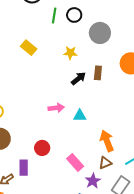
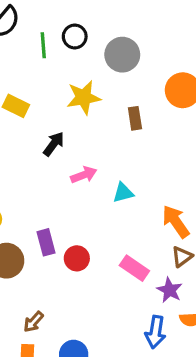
yellow star: (70, 53) -> (84, 98), size x1.5
black arrow: (78, 78) -> (54, 144), moved
pink arrow: (56, 108) -> (84, 175), moved
purple rectangle: (24, 168) -> (46, 242), moved

